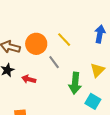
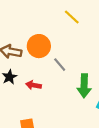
yellow line: (64, 40) -> (72, 17), moved

